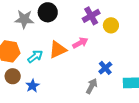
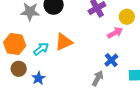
yellow circle: (111, 25) -> (127, 17), moved
pink arrow: (80, 43) -> (115, 33), moved

